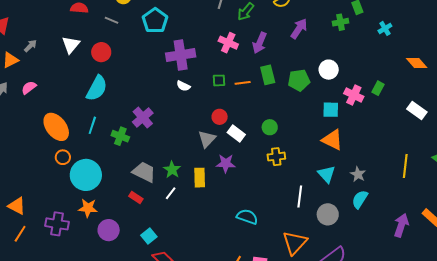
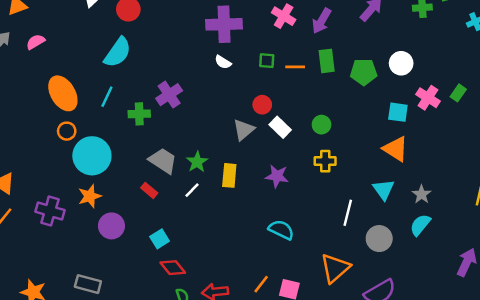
green cross: (120, 136) -> (139, 114), turned -30
purple star: (226, 163) -> (277, 176), moved
orange star: (88, 208) -> (90, 196), turned -30

